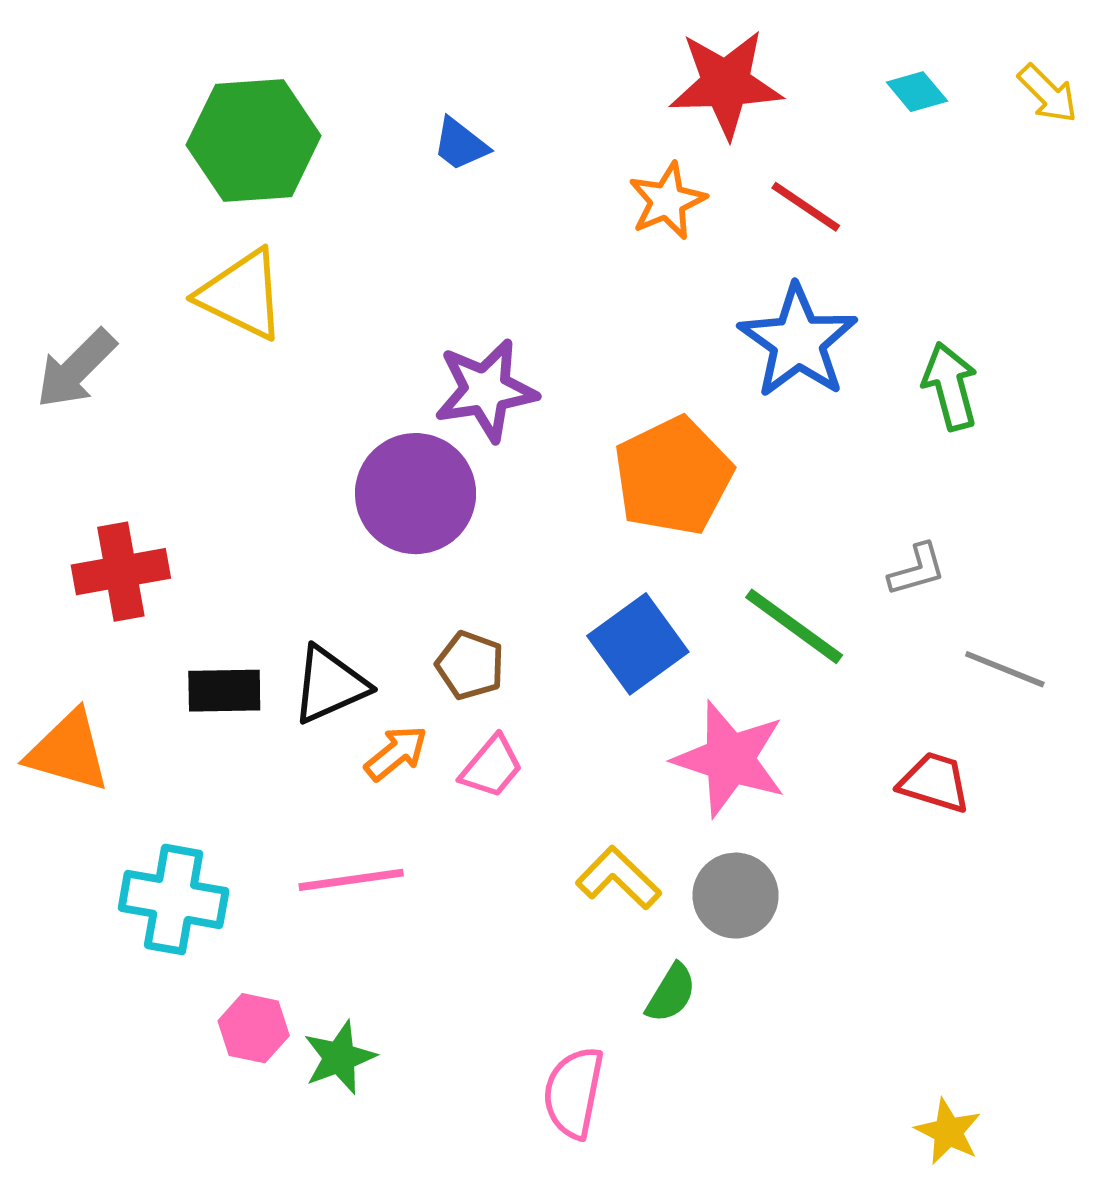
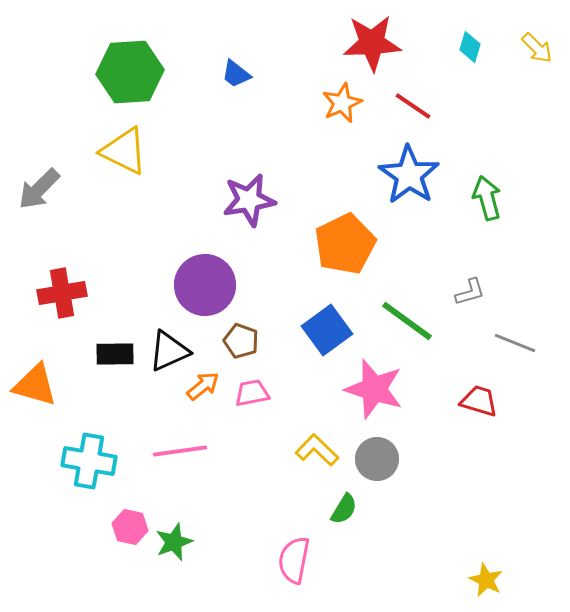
cyan diamond: (917, 92) -> (470, 47), turned 56
purple circle: (416, 494) -> (205, 285), moved
pink trapezoid: (492, 767) -> (252, 393), turned -141

